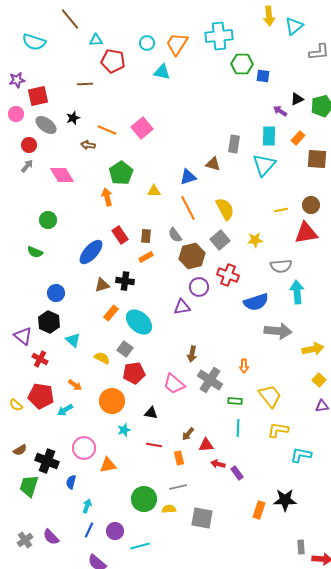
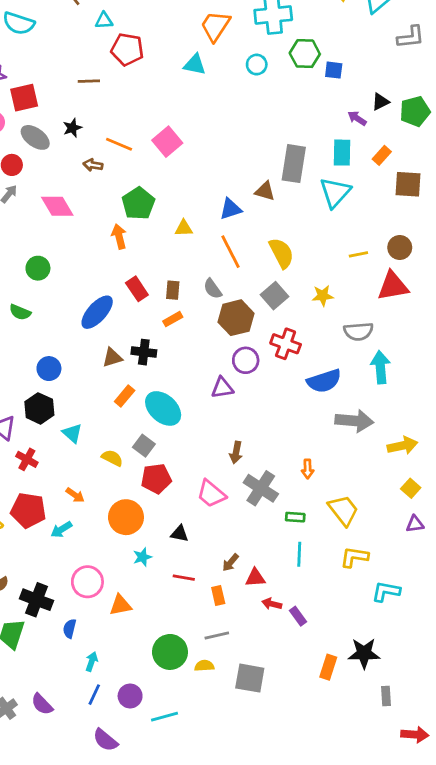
cyan circle: (147, 43) -> (257, 65), moved
gray rectangle: (234, 144) -> (294, 164), size x1.5
gray rectangle: (301, 547) -> (386, 696), moved

